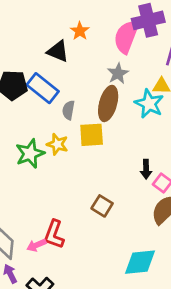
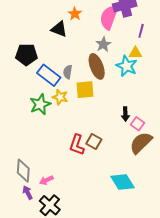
blue rectangle: (43, 88) -> (49, 75), moved
brown ellipse: (108, 103) -> (97, 66), turned -35
red L-shape: (54, 234) -> (77, 145), moved
pink arrow: (36, 245) -> (46, 180), moved
cyan diamond: (140, 262) -> (122, 182), turned 65

